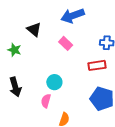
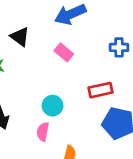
red rectangle: (97, 65) -> (101, 90), moved

